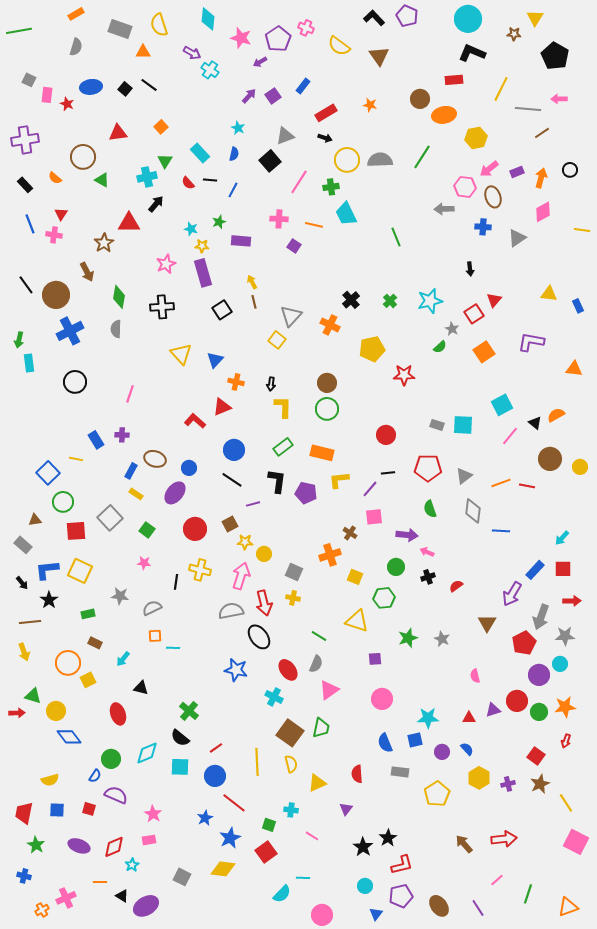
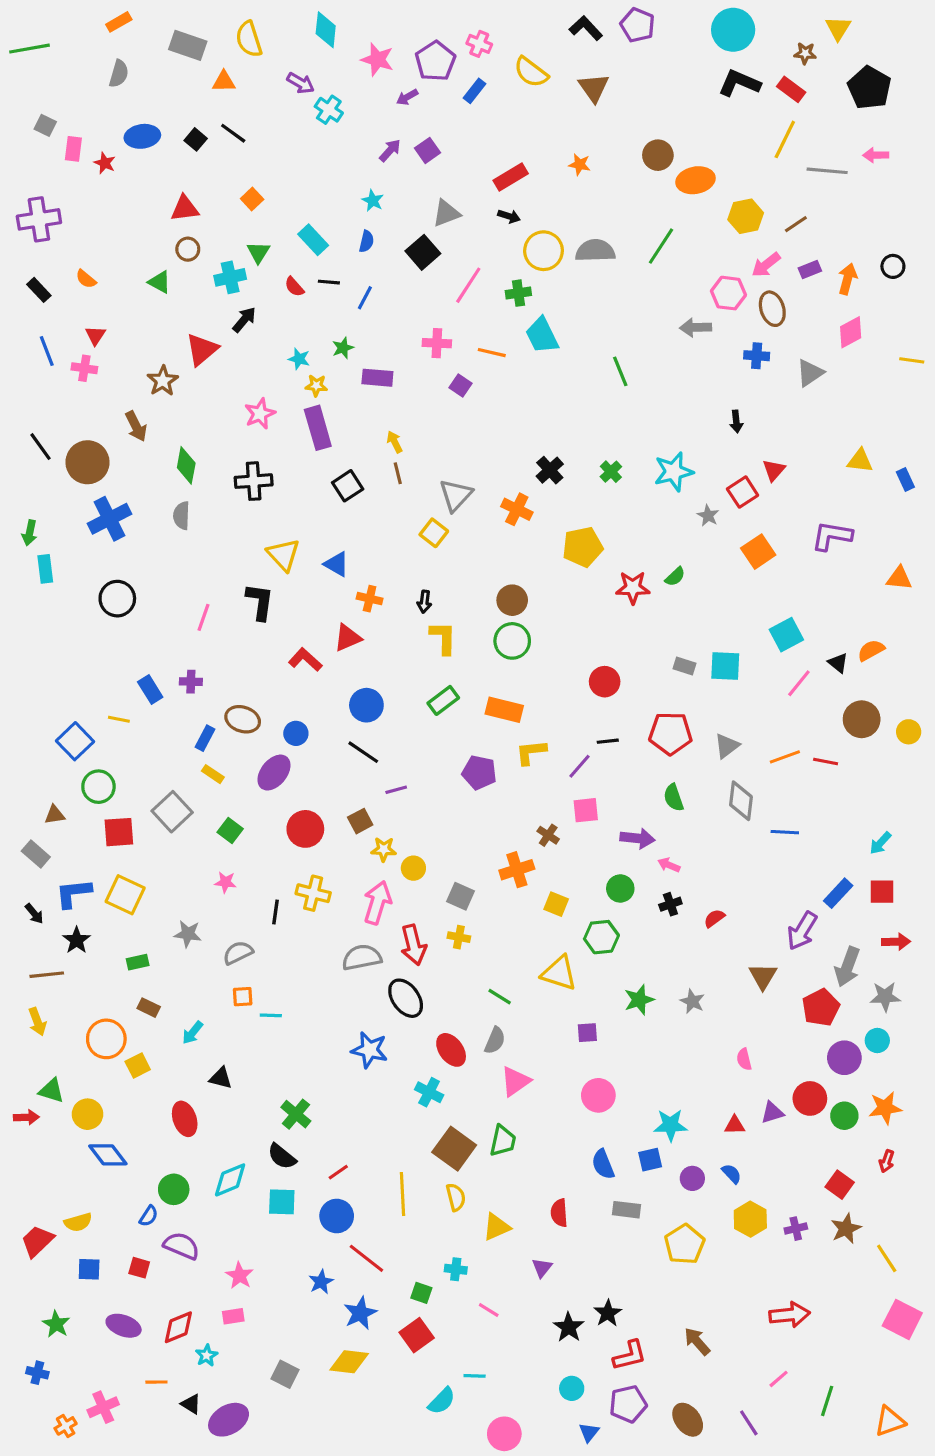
red rectangle: (454, 80) -> (791, 89), moved, turned 42
blue rectangle: (303, 86) -> (475, 91), moved
brown line: (542, 133) -> (796, 224), moved
brown circle: (83, 157) -> (188, 249), moved, size x0.6
red triangle: (129, 223) -> (202, 349), turned -40
green semicircle: (440, 347) -> (675, 577), moved
blue triangle: (215, 360) -> (337, 564), turned -42
black L-shape: (277, 481) -> (260, 602), moved
red trapezoid: (24, 813) -> (37, 1241), moved, turned 35
brown arrow: (464, 844) -> (697, 1341), moved

